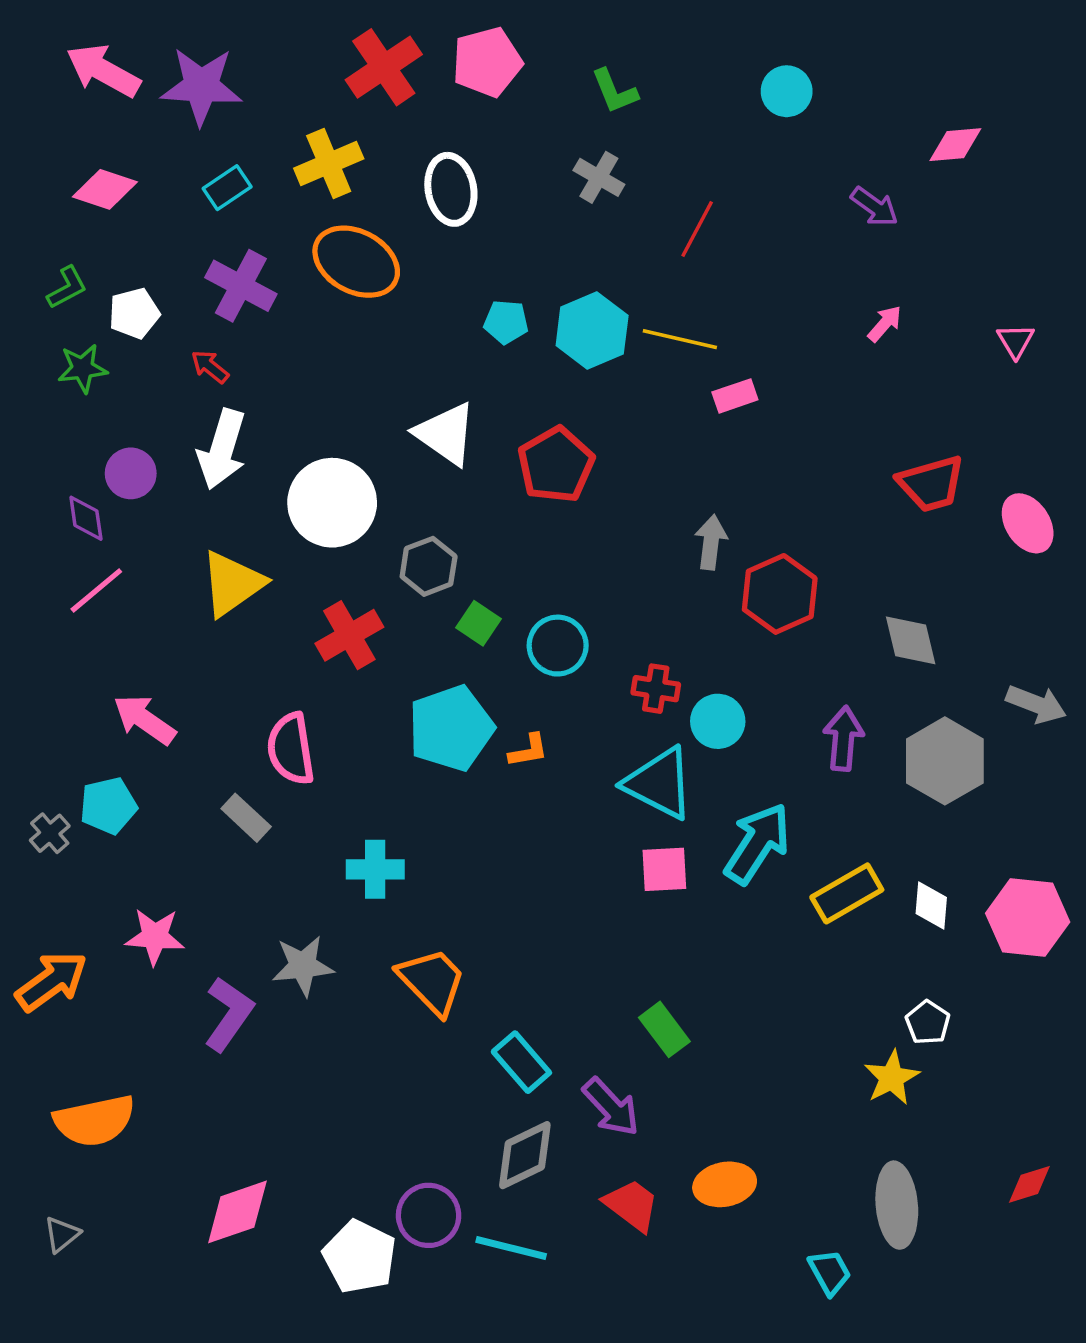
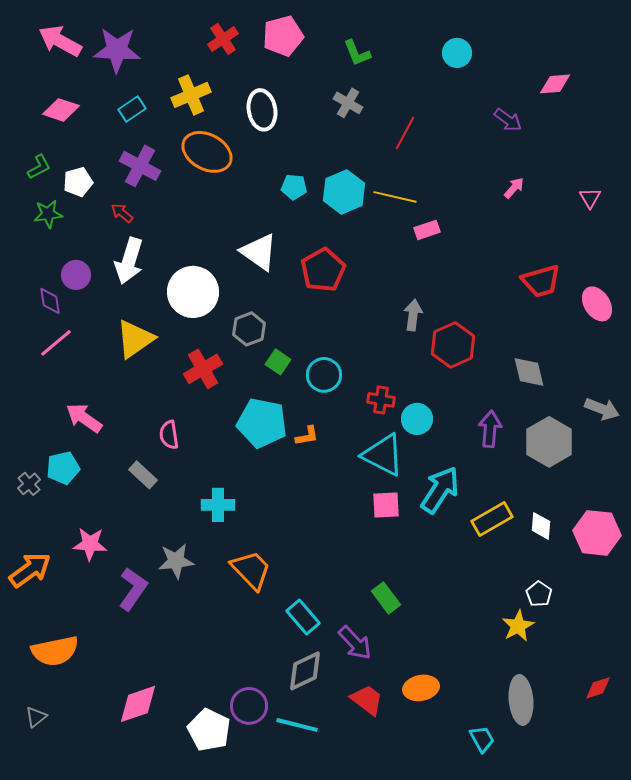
red cross: (384, 67) -> (223, 39), size x0.7
cyan pentagon: (451, 728) -> (262, 423), turned 30
pink semicircle: (291, 749) -> (169, 435), size x0.7

